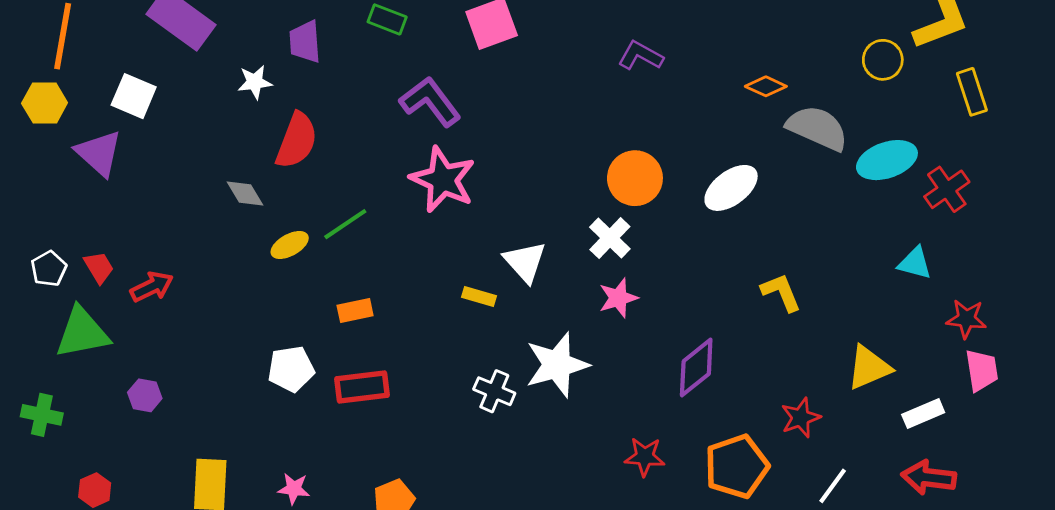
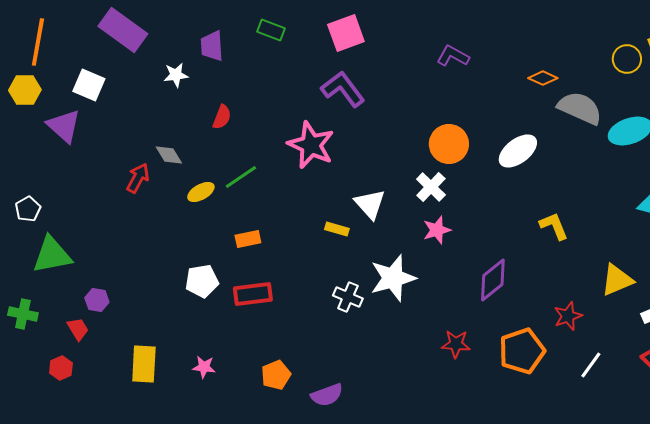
purple L-shape: (430, 102) -> (343, 89), moved
red semicircle: (297, 141) -> (222, 117), moved, size x0.6
red trapezoid: (99, 267) -> (78, 329), moved
red arrow: (152, 287) -> (138, 178), moved, turned -36

